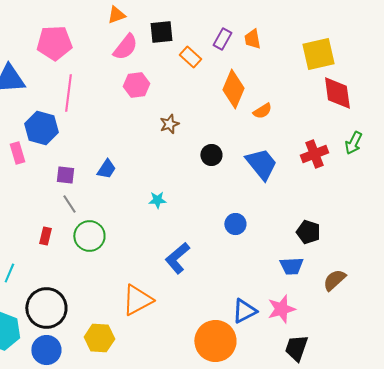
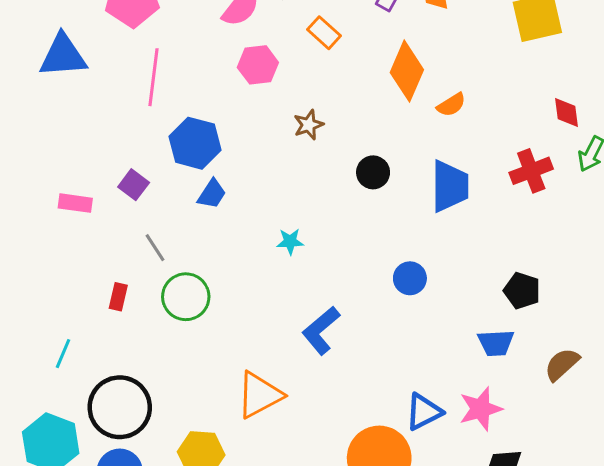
orange rectangle: (190, 57) -> (324, 33), moved
red diamond: (337, 93) -> (566, 113), moved, size x0.6
blue hexagon: (41, 128) -> (195, 143), moved
pink rectangle: (17, 153) -> (75, 203), moved, turned -65
blue trapezoid: (261, 164) -> (450, 186), turned 39
purple square: (65, 175) -> (134, 185), moved, turned 30

